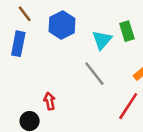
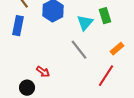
red arrow: (50, 101) -> (43, 72), turned 136

